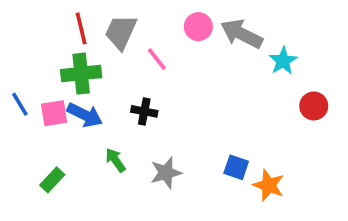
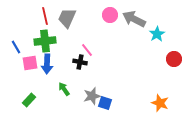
pink line: (157, 59) -> (87, 50), moved
blue line: (20, 104) -> (16, 47), moved
blue arrow: (85, 115) -> (47, 64), turned 66
blue square: (236, 167) -> (105, 103), moved
orange star: (269, 185) -> (160, 103), moved

